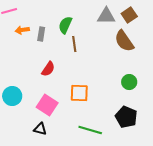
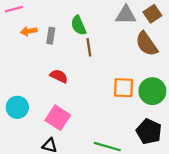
green semicircle: (65, 25) -> (78, 25), turned -48
red semicircle: (48, 69) -> (59, 76), turned -98
green circle: (129, 82) -> (152, 91), size x1.5
orange square: (79, 93) -> (124, 88), moved

